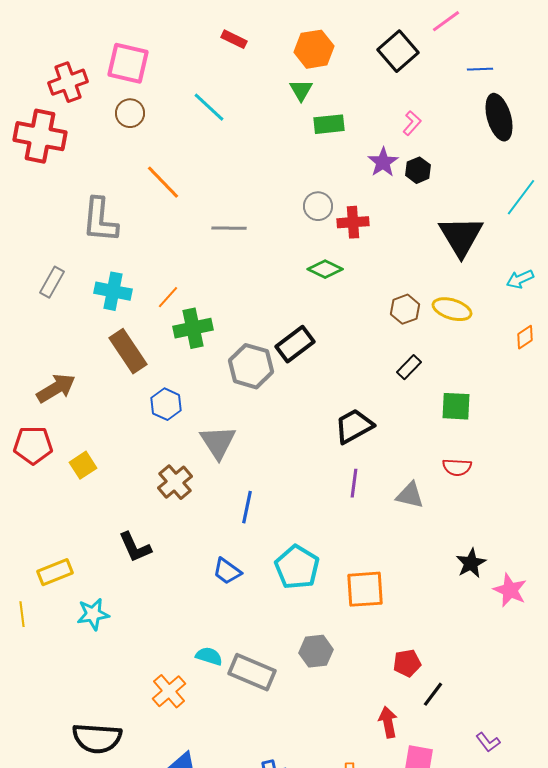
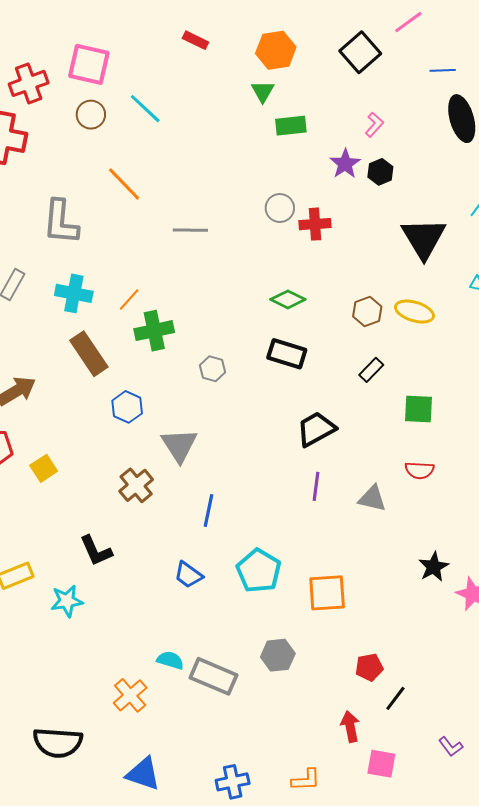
cyan line: (209, 107) -> (145, 109), moved
green diamond: (325, 269) -> (288, 299), moved
black rectangle: (295, 344) -> (287, 354), moved, turned 54
gray hexagon: (251, 366) -> (212, 369), size x0.6
cyan star: (93, 614) -> (67, 601), moved

